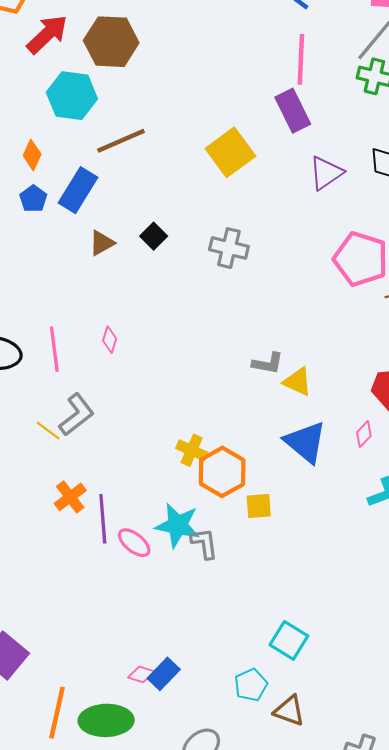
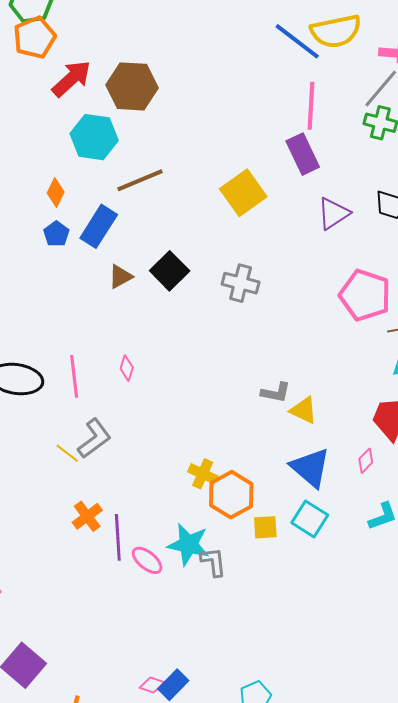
black square: (154, 236) -> (170, 271), size x1.5
cyan square: (289, 640) -> (310, 519), moved

